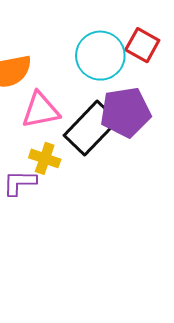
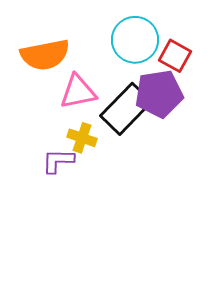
red square: (142, 45) -> (175, 56), moved

